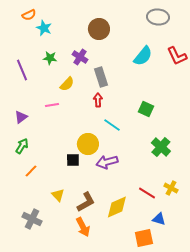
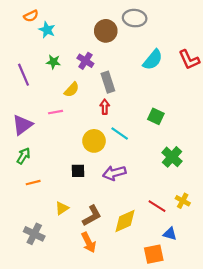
gray ellipse: (158, 17) -> (135, 18), moved
purple triangle: (21, 117) -> (22, 125), size x1.5
yellow circle: (88, 144) -> (94, 141), moved
orange line: (31, 171) -> (33, 183), turned 32
yellow triangle: (58, 195) -> (62, 208), turned 40

